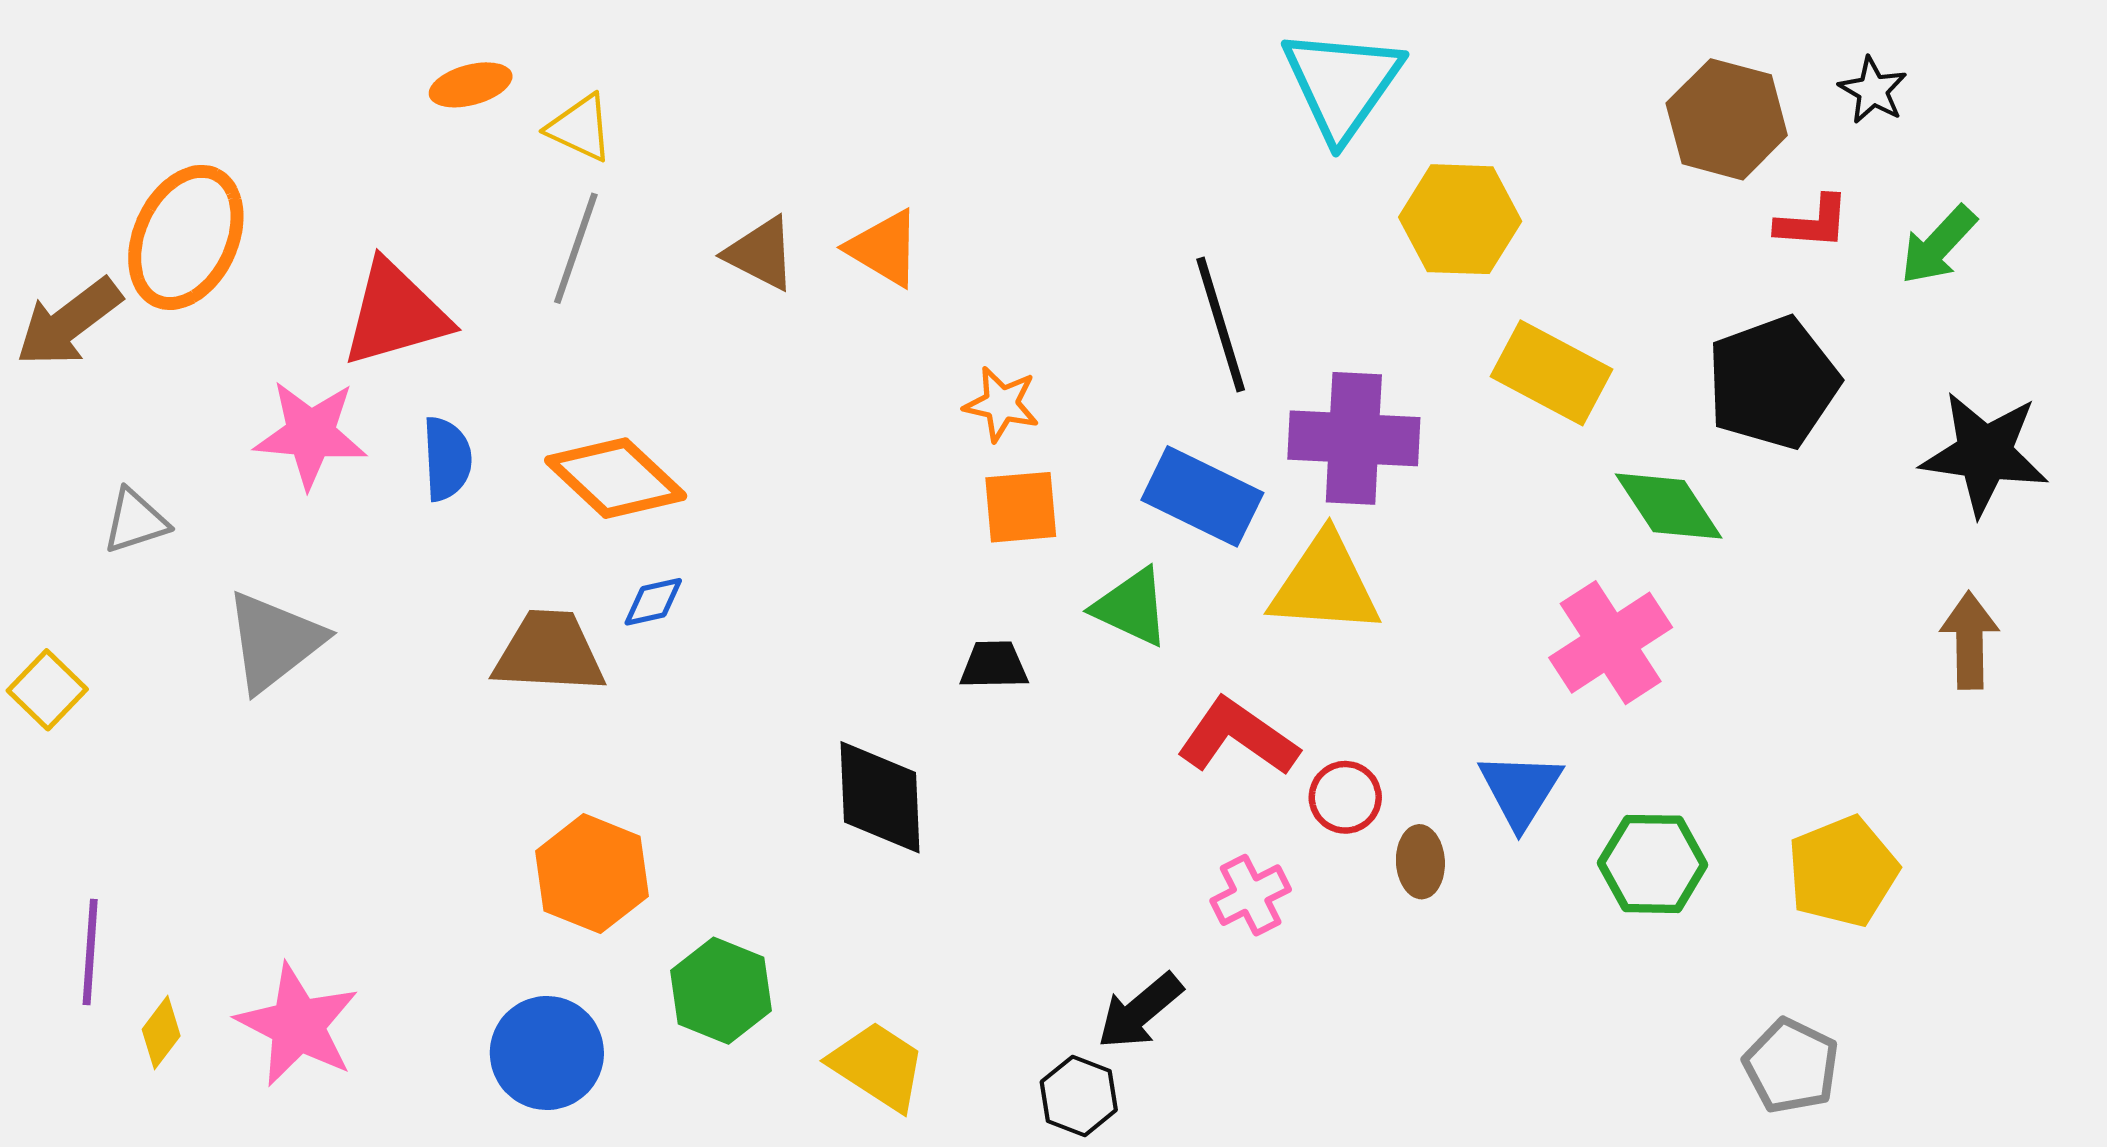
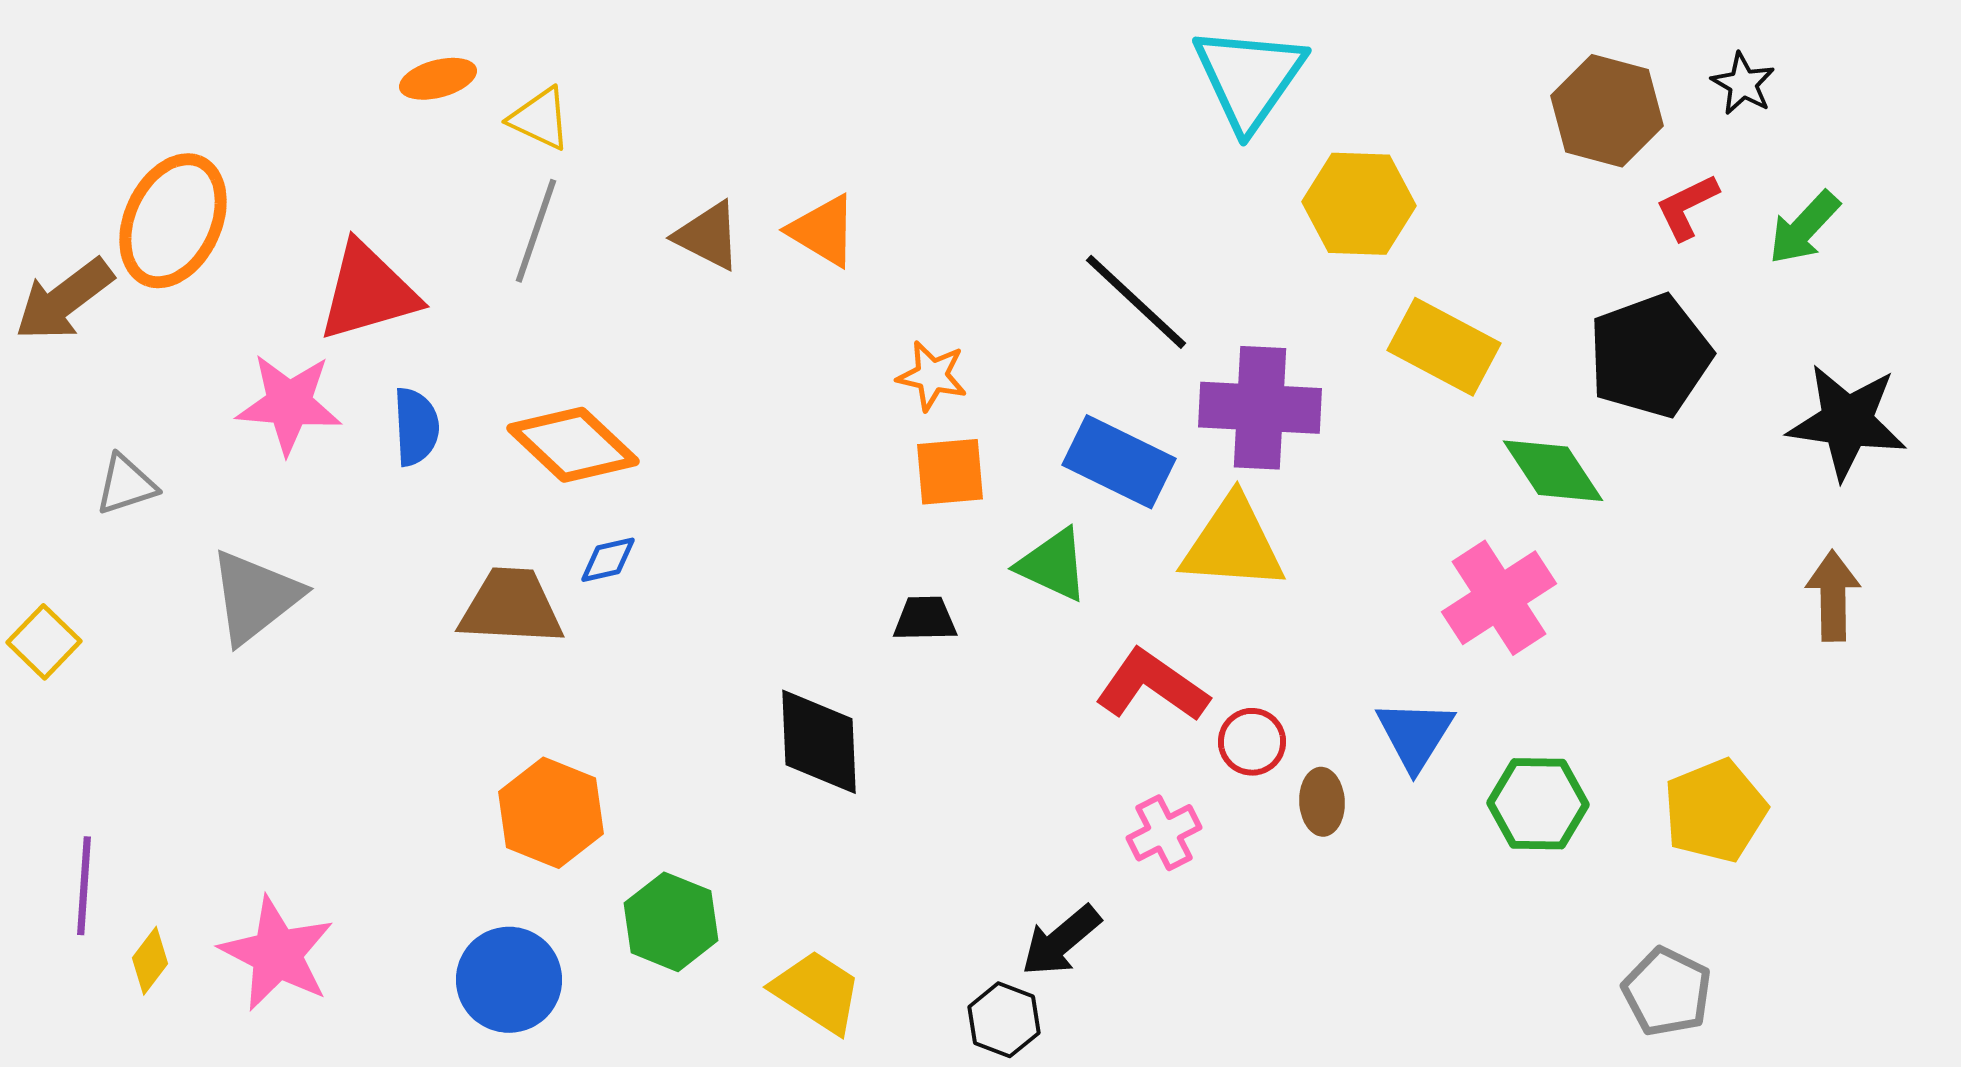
red L-shape: (1813, 222) -> (1687, 207), turned 150
black line: (1221, 324) -> (1136, 302), turned -30

